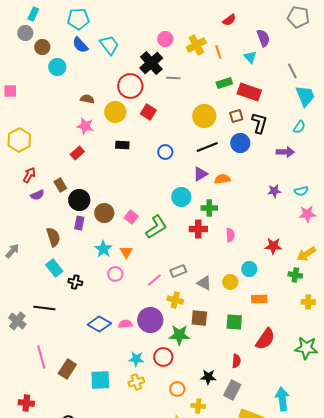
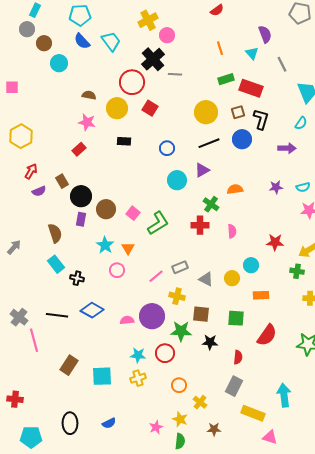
red semicircle: (229, 20) -> (217, 10), moved
yellow cross: (196, 45) -> (148, 20), moved
gray line: (292, 71) -> (282, 64), moved
orange semicircle: (222, 179) -> (235, 189), moved
cyan circle: (181, 197) -> (177, 180), moved
green cross: (209, 208) -> (211, 204), turned 35
black line: (44, 308) -> (57, 315), moved
blue diamond: (99, 324) -> (92, 310), moved
pink line: (41, 357) -> (34, 340), moved
black star: (208, 377) -> (210, 342), moved
red cross: (26, 403) -> (15, 399), moved
yellow cross: (198, 406) -> (200, 402), turned 32

